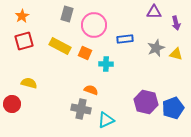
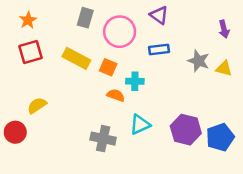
purple triangle: (154, 12) -> (159, 15), moved, turned 35
gray star: (156, 48) -> (198, 61), turned -30
yellow semicircle: (29, 83) -> (37, 105), turned -49
orange semicircle: (91, 90) -> (116, 95), moved
cyan triangle: (106, 120) -> (140, 125), moved

